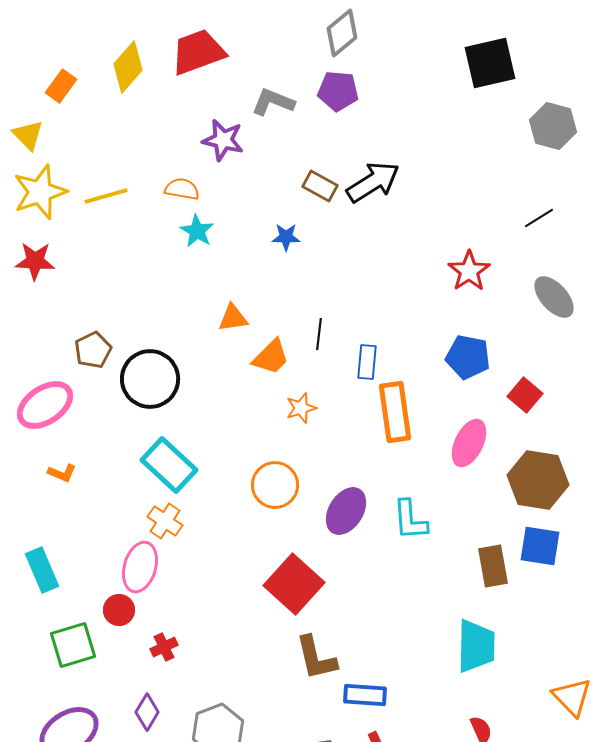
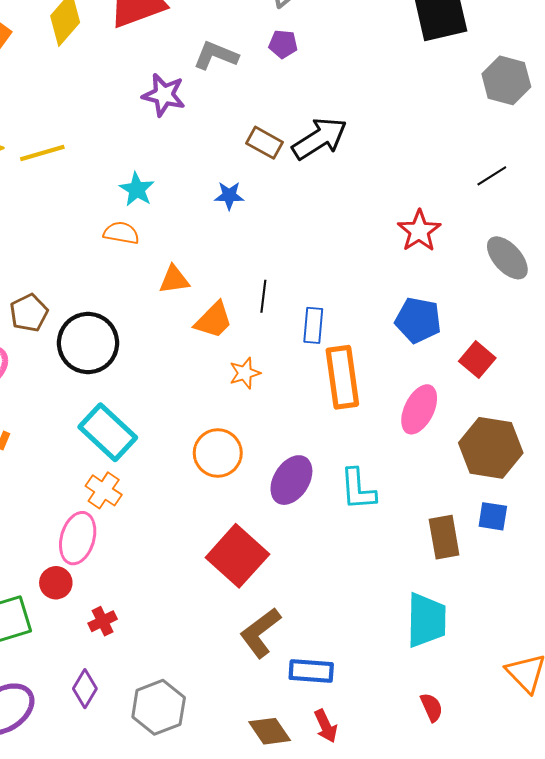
purple pentagon: (338, 91) -> (283, 44), size x0.7
orange semicircle: (182, 189) -> (121, 233), moved
blue square: (540, 546) -> (493, 516), size x0.7
brown L-shape: (316, 658) -> (260, 633), turned 66

